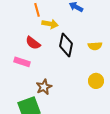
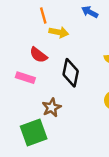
black diamond: (66, 45) -> (71, 73), moved

